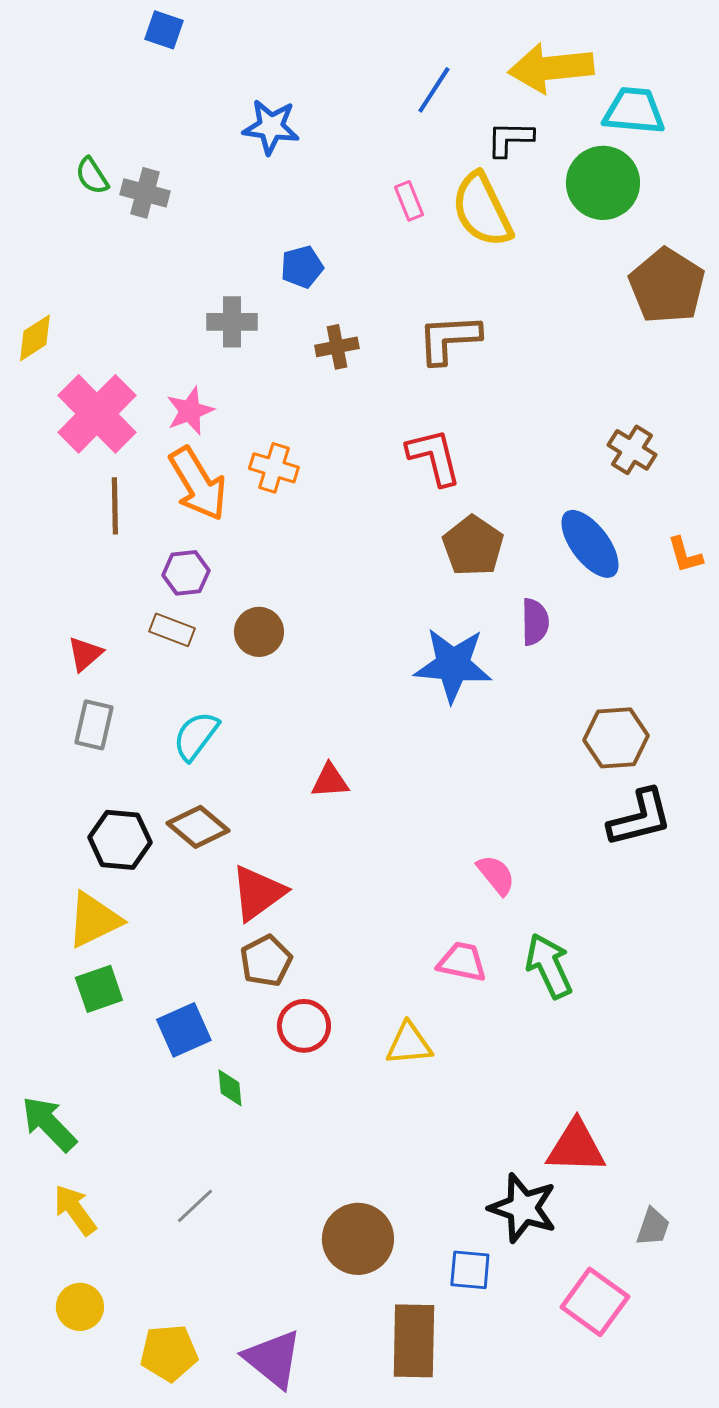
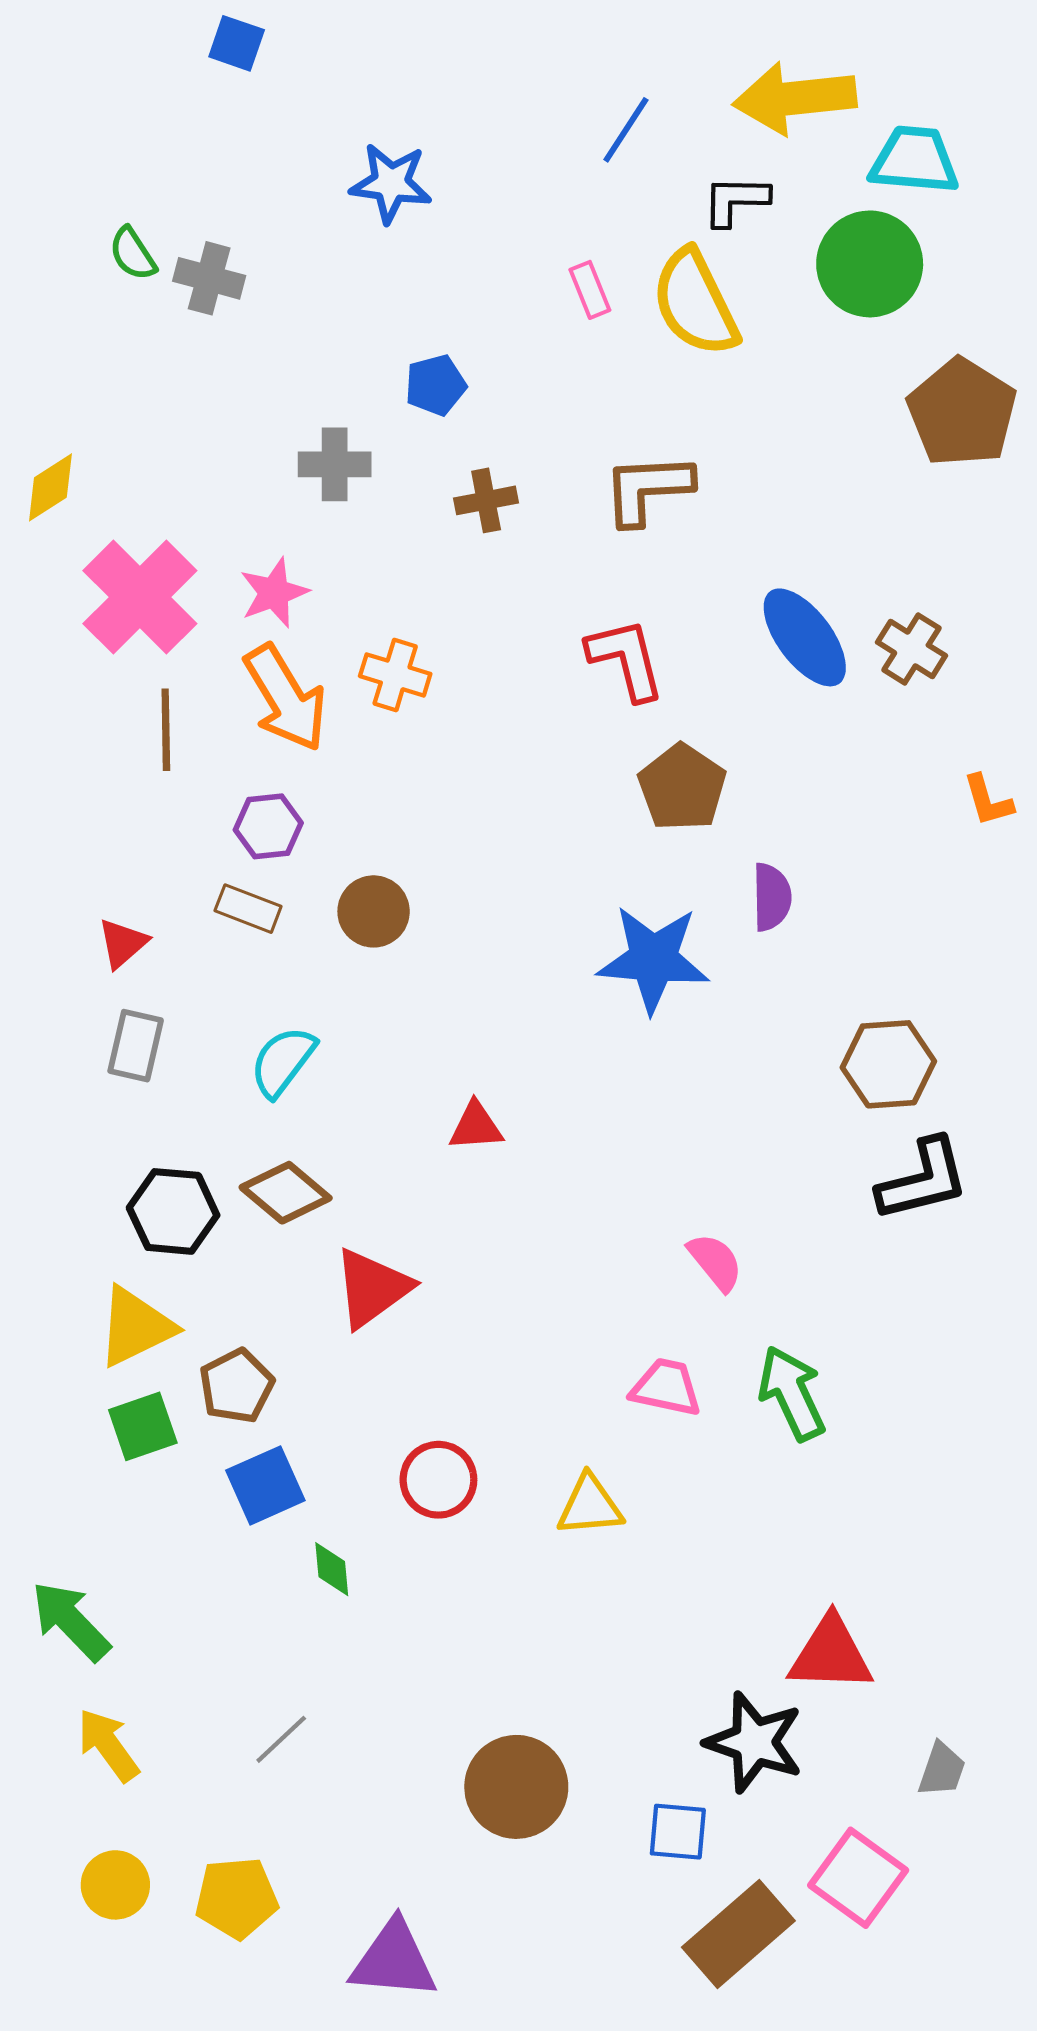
blue ellipse: (590, 544) -> (805, 637), moved
brown pentagon: (266, 961) -> (237, 1386), moved
brown rectangle: (414, 1341) -> (738, 1934), moved, turned 48
yellow pentagon: (169, 1353) -> (237, 1898), moved
purple triangle: (273, 1359) -> (394, 1960), turned -34

